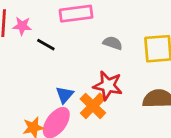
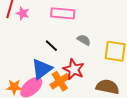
black line: (46, 45) -> (51, 46), moved
blue triangle: (65, 95) -> (42, 69), size x1.6

